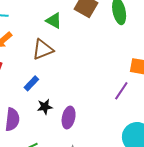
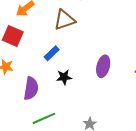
purple ellipse: (69, 118) -> (103, 66), moved

